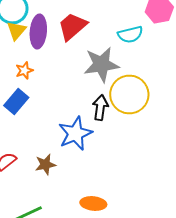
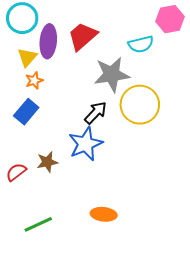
yellow triangle: (16, 30) -> (27, 57), moved
black arrow: (100, 108) -> (96, 113), moved, turned 35
brown star: (45, 164) -> (47, 162), moved

